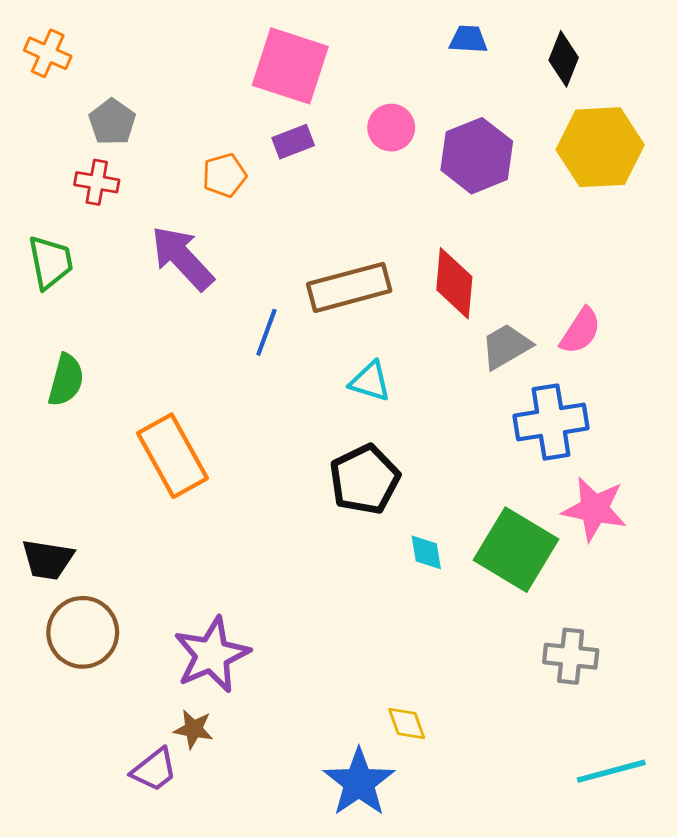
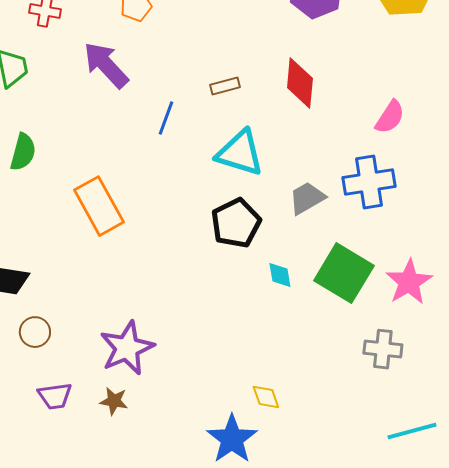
brown rectangle: (349, 287) -> (225, 86), size x0.5
gray trapezoid: (506, 346) -> (307, 198), moved
cyan triangle: (370, 381) -> (240, 153), size x1.6
pink star: (594, 509) -> (409, 282), moved, turned 30
brown circle: (83, 632) -> (35, 332), size x0.6
purple trapezoid: (154, 770) -> (55, 396), moved, turned 30

